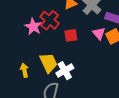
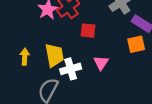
pink triangle: (99, 33) -> (101, 63), moved

